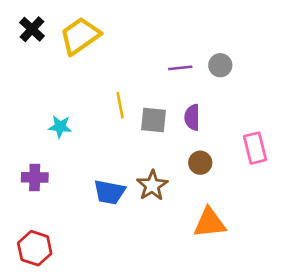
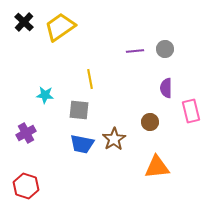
purple semicircle: (192, 117) -> (166, 88), moved
gray square: (154, 120) -> (79, 110), moved
purple cross: (35, 177) -> (26, 133), turned -30

